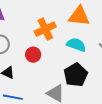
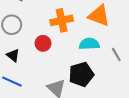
cyan semicircle: (76, 45) -> (89, 44), turned -36

